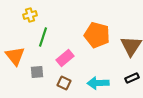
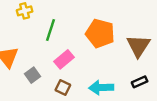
green line: (43, 37) -> (50, 30), moved
gray square: (37, 72) -> (32, 75), turned -32

